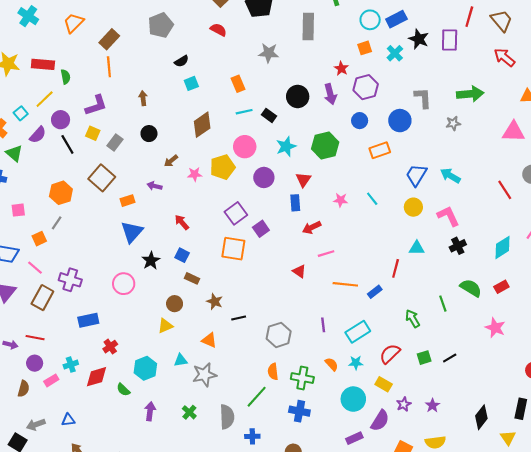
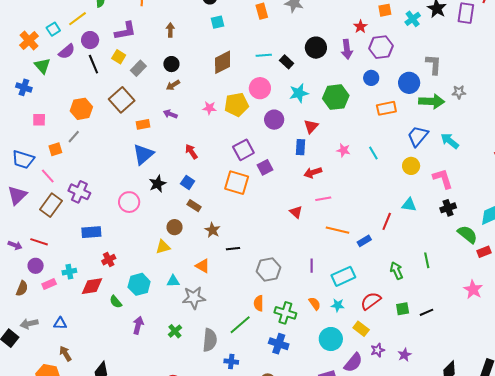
orange rectangle: (238, 84) -> (262, 11), moved
green arrow: (470, 94) -> (432, 101), moved
brown arrow: (171, 161) -> (173, 85), moved
green semicircle: (471, 288) -> (467, 234), moved

